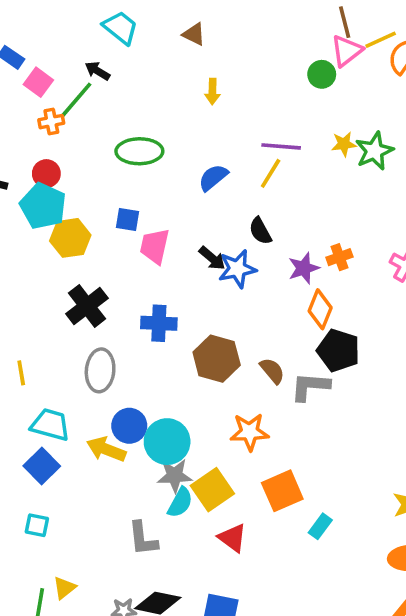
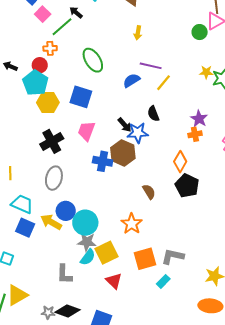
orange cross: (51, 122) -> (50, 48), moved
purple line: (281, 146) -> (151, 66), moved
green ellipse: (139, 151) -> (93, 60), turned 50
blue square: (127, 220) -> (81, 97), size x1.6
pink trapezoid: (155, 246) -> (86, 131), moved
purple star: (304, 268) -> (199, 119), moved, turned -30
blue cross: (159, 323) -> (103, 161), moved
brown hexagon: (217, 359) -> (123, 153), moved
gray L-shape: (310, 387) -> (173, 256), moved
orange star: (249, 432) -> (132, 224), turned 30
blue square: (42, 466) -> (25, 228), moved, turned -30
yellow triangle: (64, 588) -> (17, 295), size x1.6

